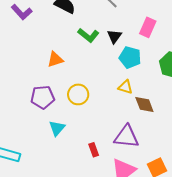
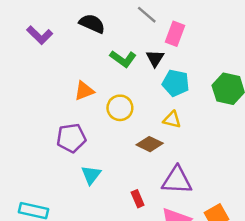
pink rectangle: (148, 27) -> (175, 34), moved
yellow circle: (78, 94) -> (120, 108), moved
brown diamond: (144, 105) -> (150, 144), moved, turned -40

